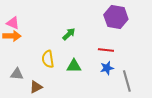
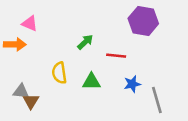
pink triangle: (13, 23) -> (30, 23), moved
red line: (106, 50) -> (116, 56), moved
brown triangle: (36, 87) -> (31, 101), moved, turned -32

